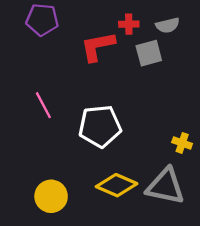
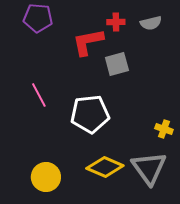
gray square: (149, 53) -> (117, 64), moved
gray triangle: (165, 186) -> (149, 168), turned 42

